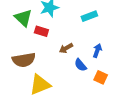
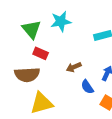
red rectangle: (41, 31) -> (41, 53), moved

